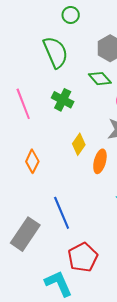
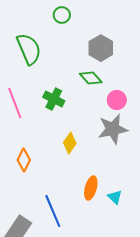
green semicircle: (56, 52) -> (29, 49), moved
orange ellipse: (100, 161) -> (91, 188), moved

